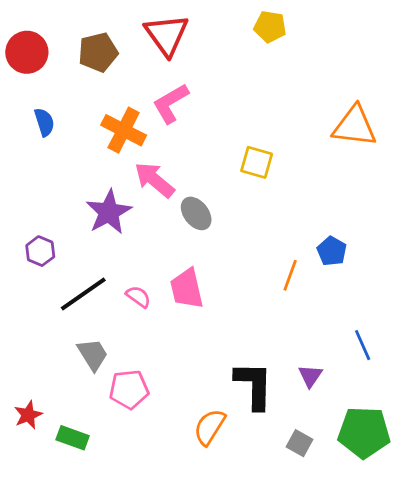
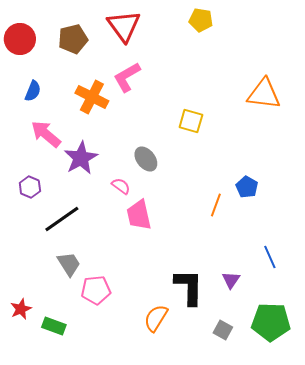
blue semicircle: (44, 122) -> (33, 91), turned 40
pink arrow: (154, 180) -> (46, 134), moved
pink semicircle: (138, 297) -> (121, 186), moved

